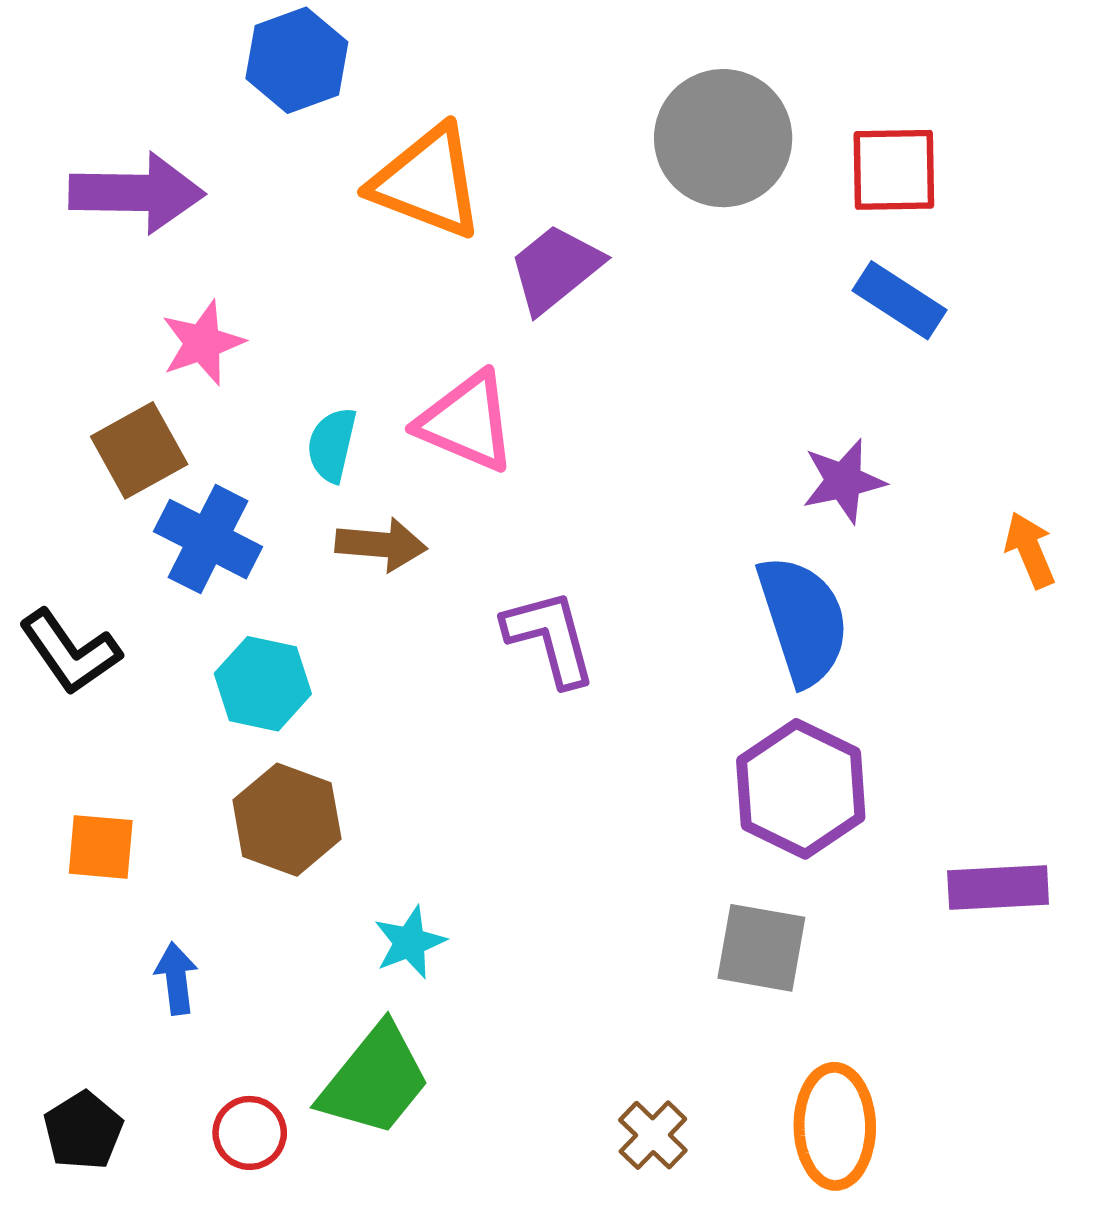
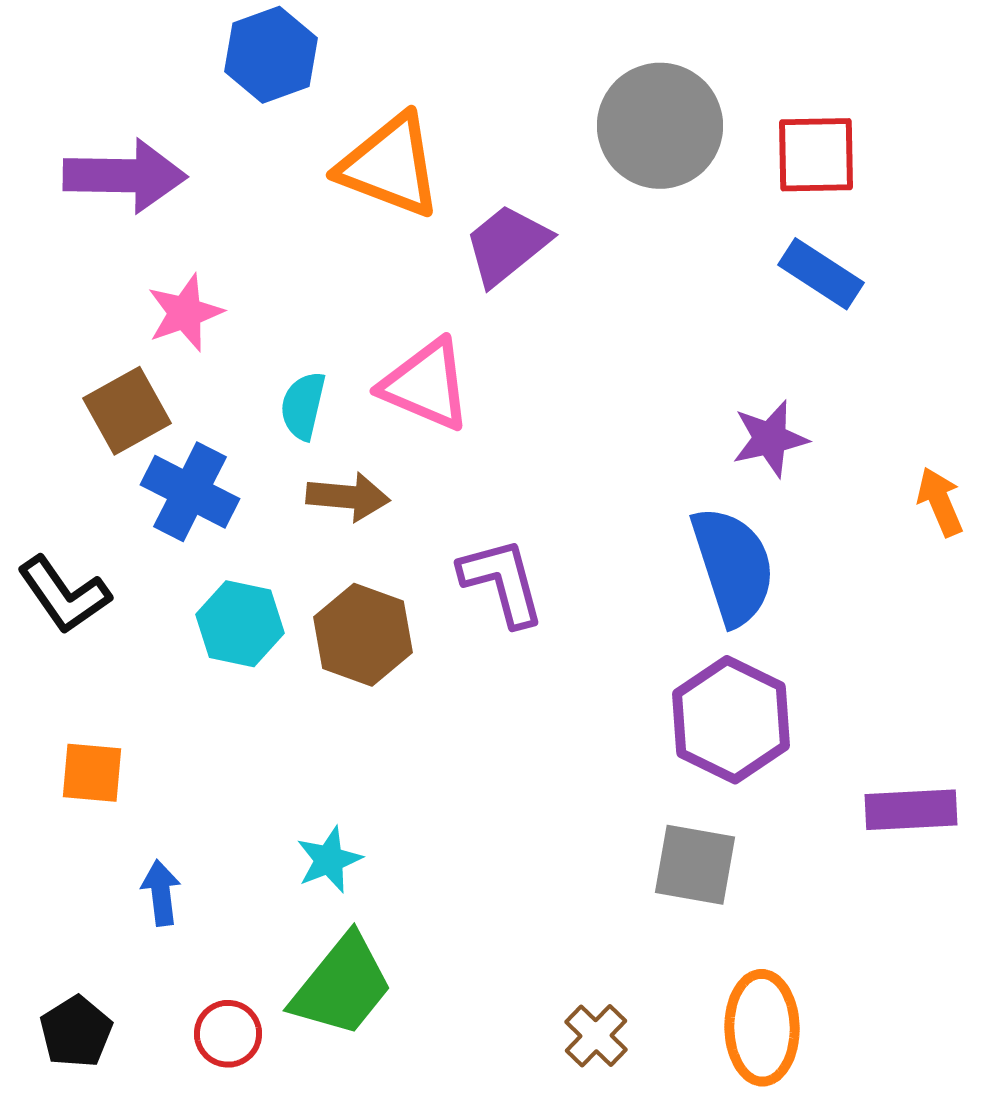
brown hexagon: (287, 820) -> (363, 635), moved
cyan star: (410, 942) -> (329, 860), moved

